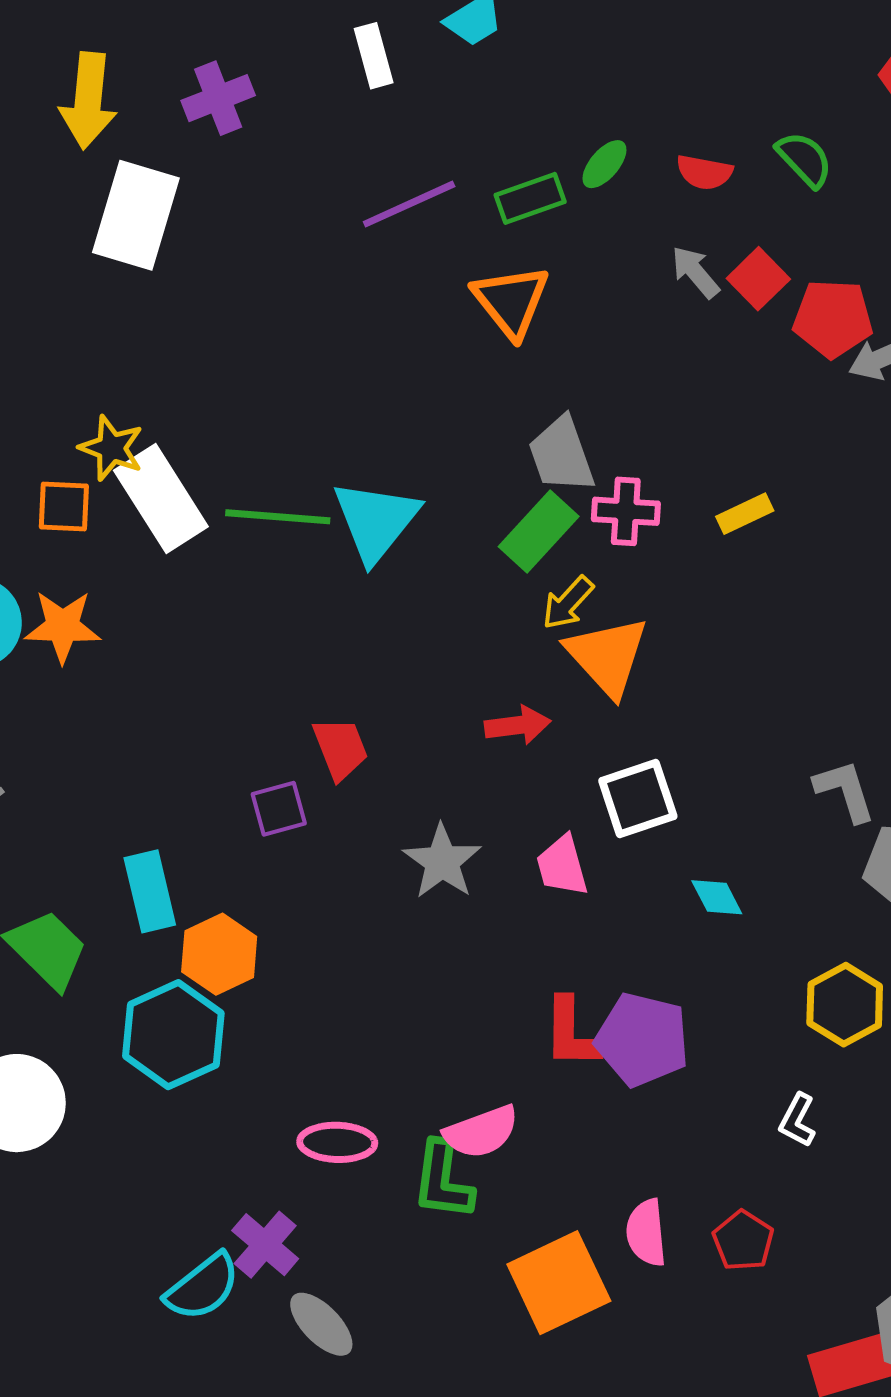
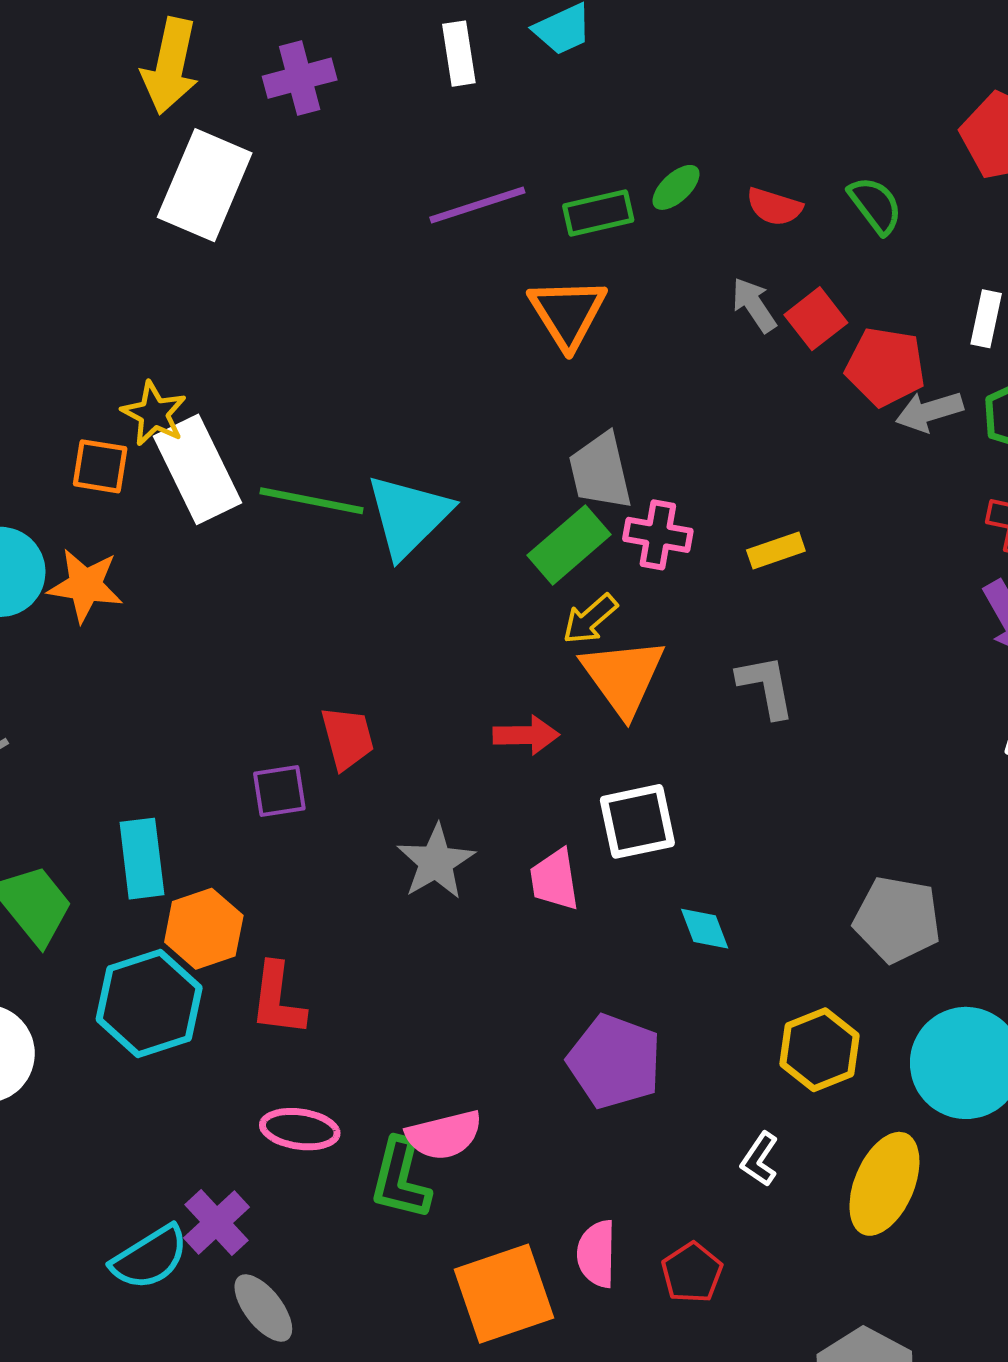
gray L-shape: (845, 791) -> (766, 686), moved
red L-shape: (571, 1033) -> (278, 999), moved

